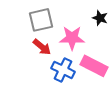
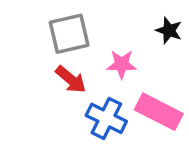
pink star: (72, 38) -> (122, 64), size x0.7

